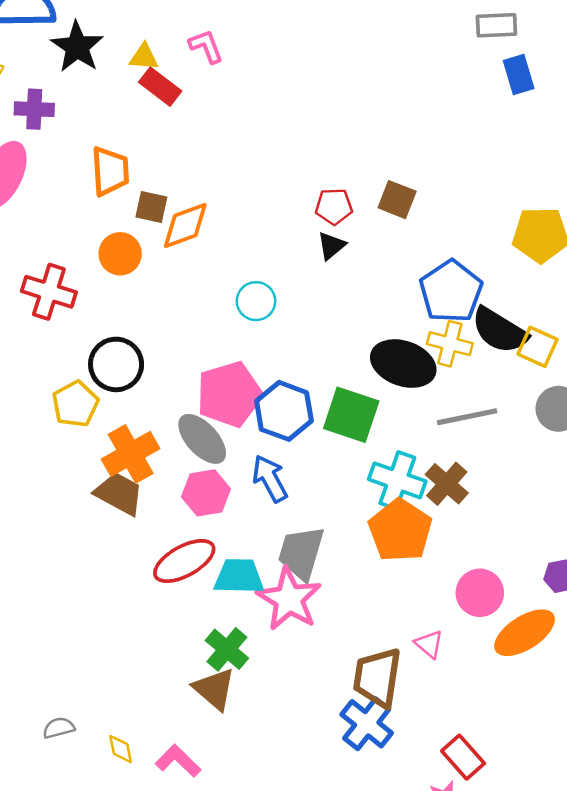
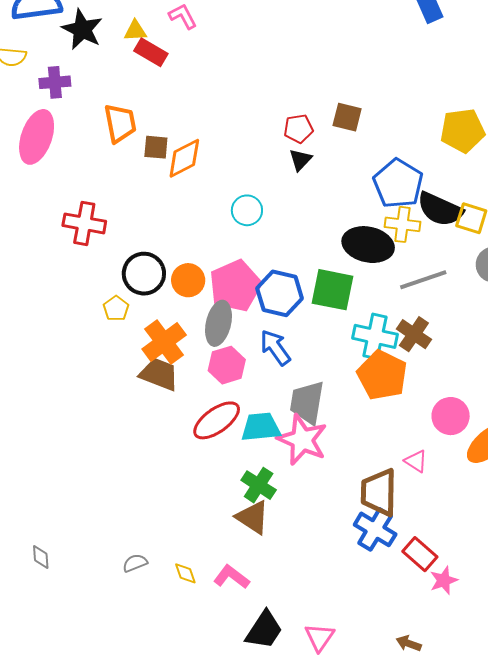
orange circle: (120, 254) -> (188, 280), moved
yellow pentagon: (75, 404) -> (116, 308), size x0.7
gray ellipse: (202, 439) -> (219, 323), turned 63
red rectangle: (463, 757) -> (420, 554), moved

